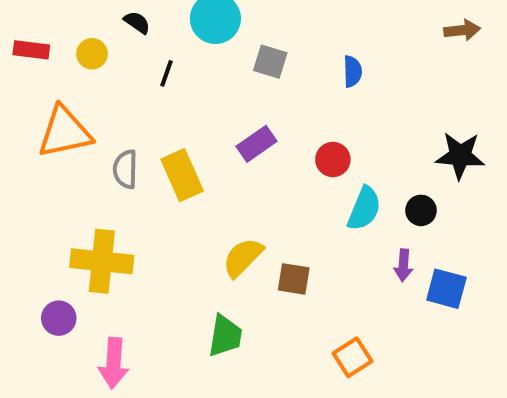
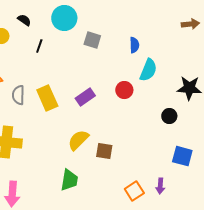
purple rectangle: (257, 144) -> (85, 97), moved
cyan semicircle: (364, 208) -> (148, 70), moved
purple arrow: (403, 265) -> (160, 186), moved

